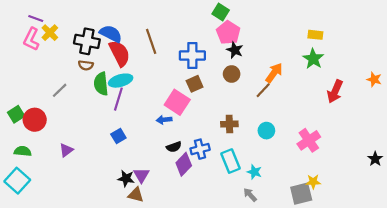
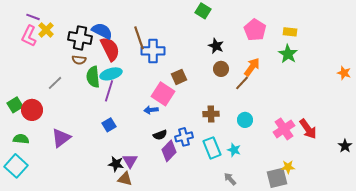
pink pentagon: (228, 33) -> (255, 30), moved
blue cross: (192, 55) -> (153, 51), moved
brown circle: (232, 74) -> (221, 69), moved
red arrow: (335, 91) -> (308, 129), moved, turned -60
purple triangle: (66, 150) -> (61, 138), size x1.5
cyan star: (254, 172) -> (234, 150), moved

